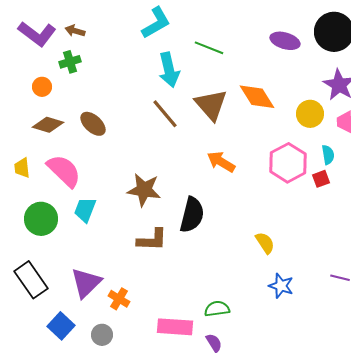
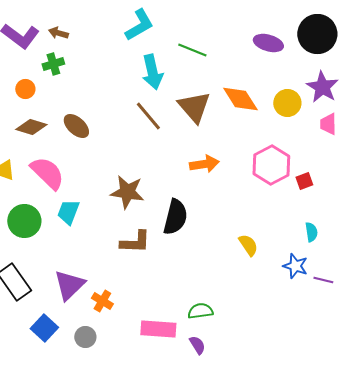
yellow circle: (310, 114) -> (287, 103), moved
cyan semicircle: (328, 155) -> (311, 232), moved
orange arrow: (221, 162) -> (204, 164), turned 140
blue star: (281, 286) -> (295, 266), moved

